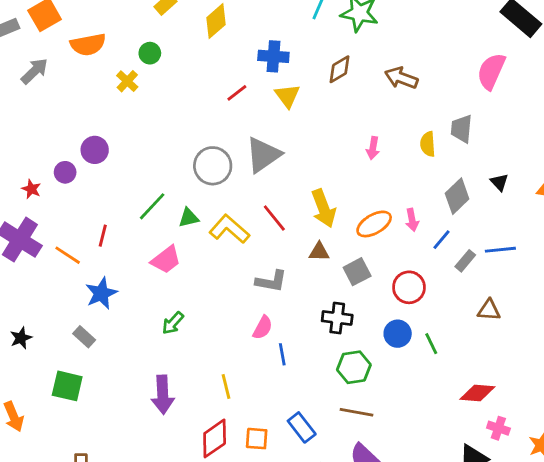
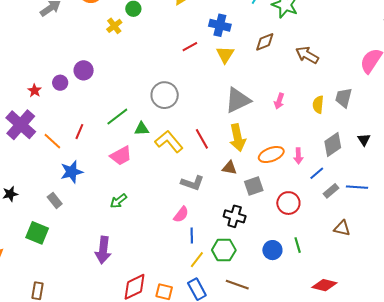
gray triangle: (263, 155) -> (238, 100), moved
blue circle: (398, 334) -> (272, 250), moved
green hexagon: (354, 367) -> (224, 250), moved
yellow line: (226, 386) -> (197, 260), moved, turned 42

